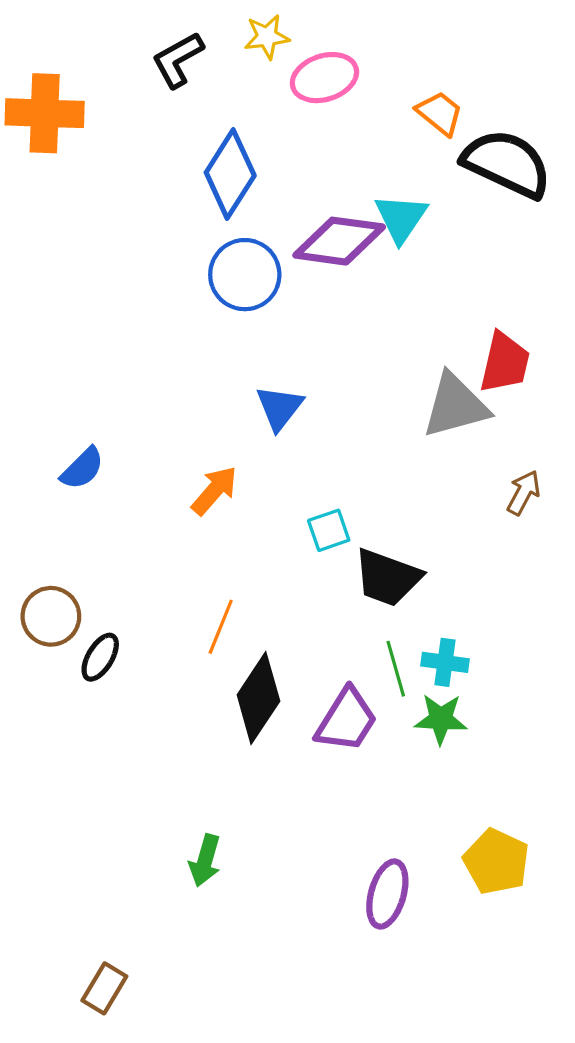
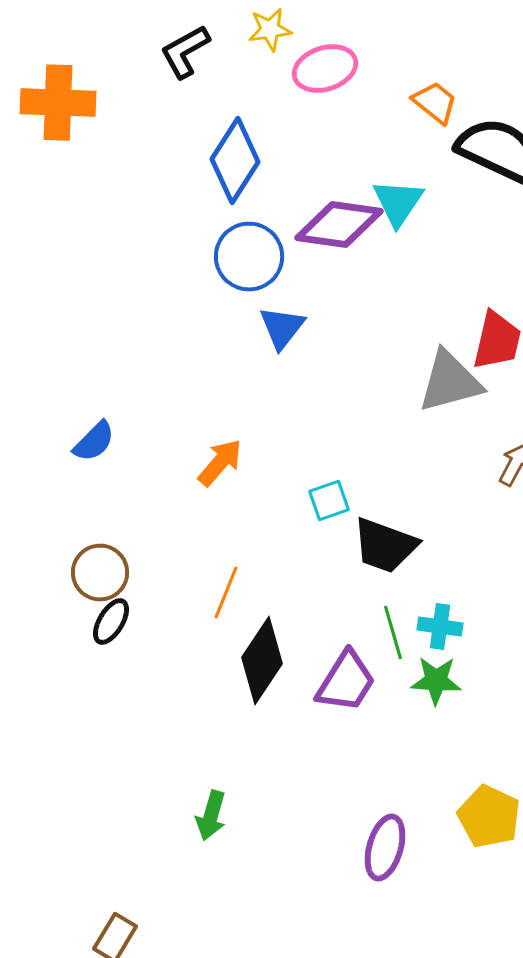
blue triangle: (279, 408) -> (282, 328), moved
brown circle: (51, 616) -> (100, 573), moved

